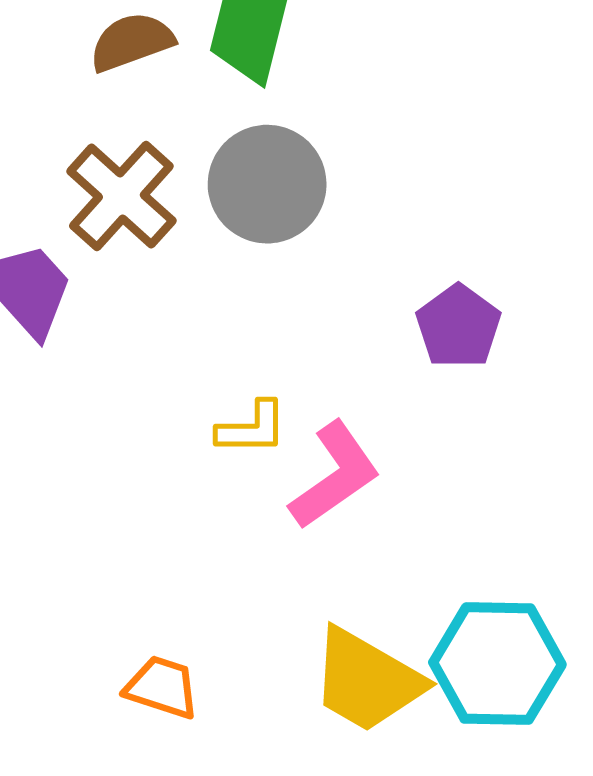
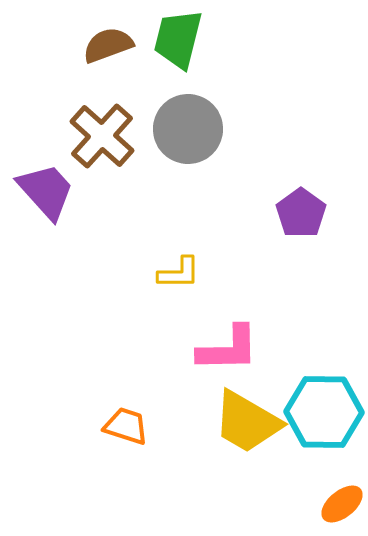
pink L-shape: (335, 475) -> (228, 349), moved, turned 34

